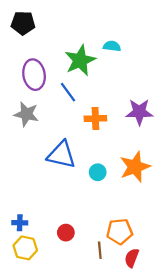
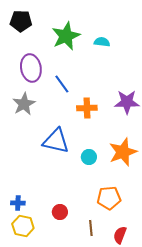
green star: (80, 60) -> (66, 36), moved
gray star: (26, 114) -> (24, 104), turned 30
orange pentagon: (120, 232) -> (109, 198), moved

